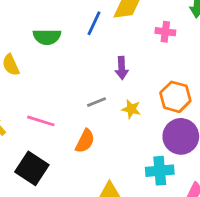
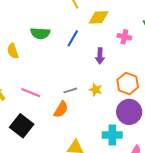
blue line: (94, 23) -> (73, 38), moved
purple arrow: (122, 68) -> (100, 56), moved
gray line: (96, 102) -> (70, 90), moved

